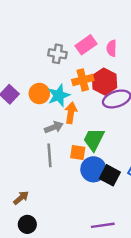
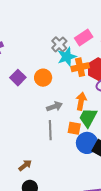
gray cross: (57, 54) -> (59, 44), turned 35
cyan star: (59, 95) -> (67, 57), moved
orange arrow: (71, 113) -> (81, 101), moved

